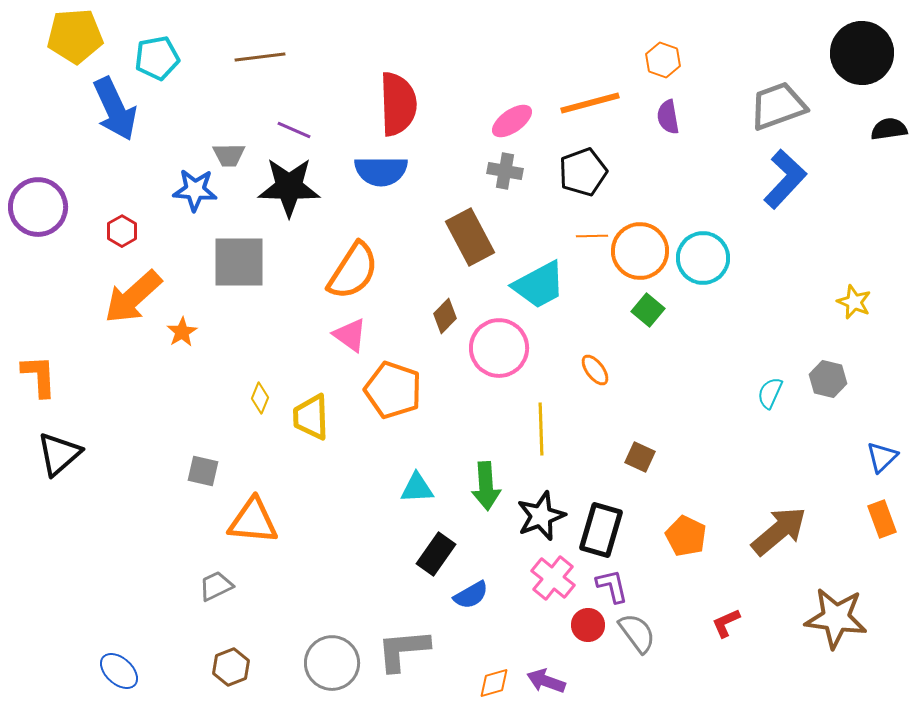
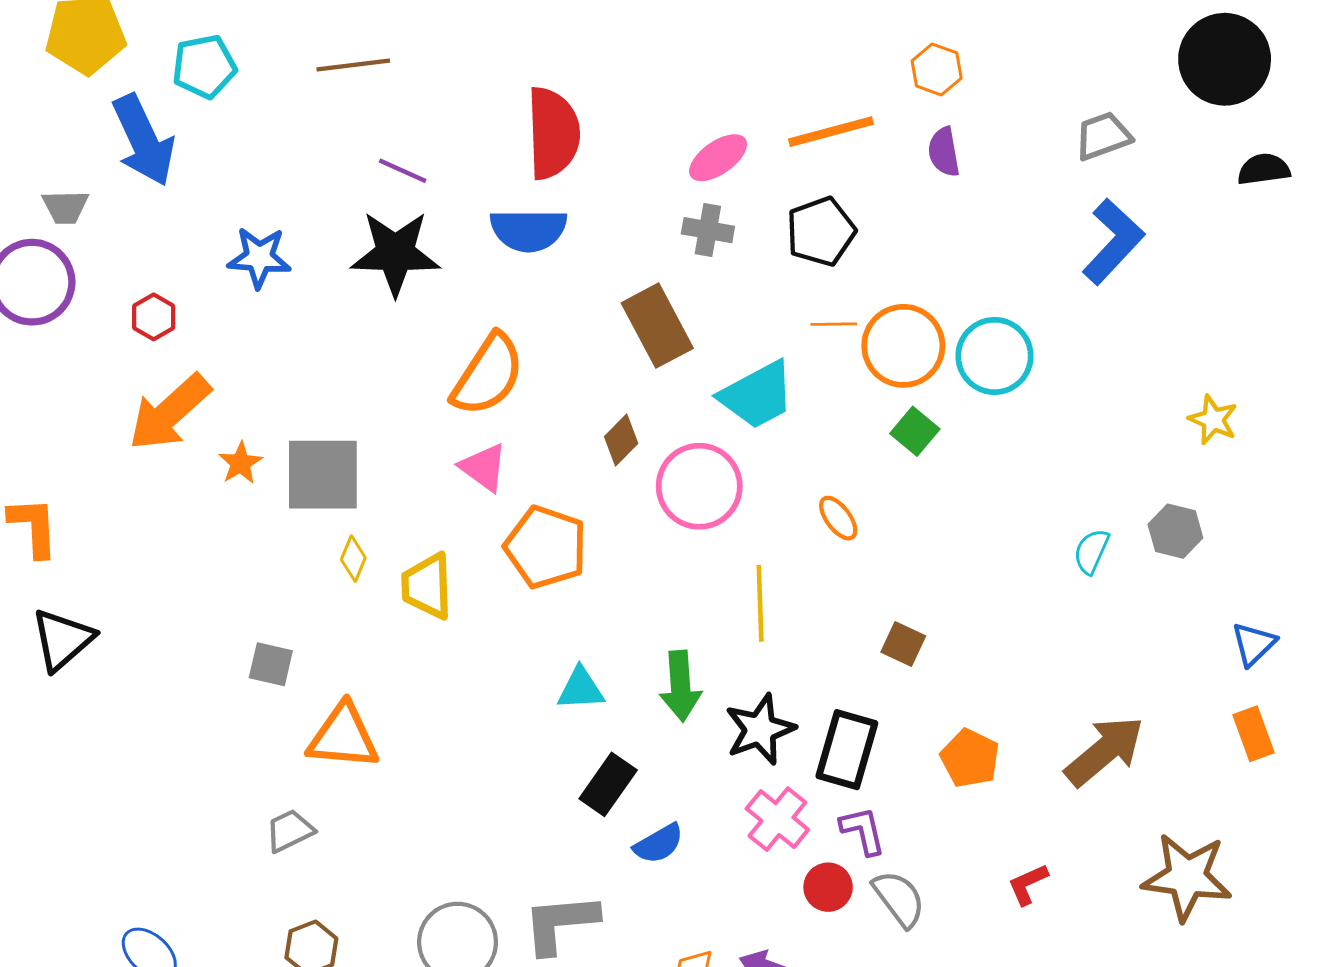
gray trapezoid: (778, 106) -> (1103, 136), size x0.7
gray trapezoid: (229, 155) -> (65, 207), moved
gray square: (239, 262) -> (323, 475), moved

